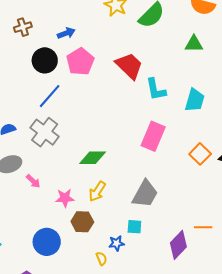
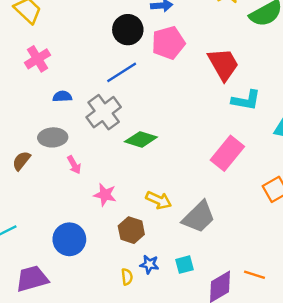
cyan L-shape: (156, 89) -> (246, 100), turned -85
green diamond: (93, 158) -> (141, 139), moved
yellow arrow: (97, 191) -> (159, 200), moved, turned -115
brown hexagon: (82, 222) -> (131, 230), moved
cyan square: (134, 227) -> (184, 265), moved, turned -35

